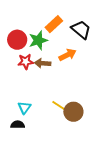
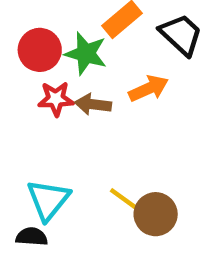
green star: (38, 40) -> (86, 54), turned 30
cyan triangle: (24, 108) -> (48, 200), size x1.5

